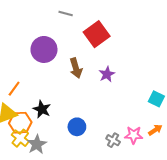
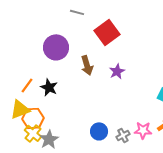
black star: (42, 109) -> (49, 87), moved
blue circle: (77, 127) -> (99, 131), moved
gray cross: (113, 140) -> (123, 135), turned 32

